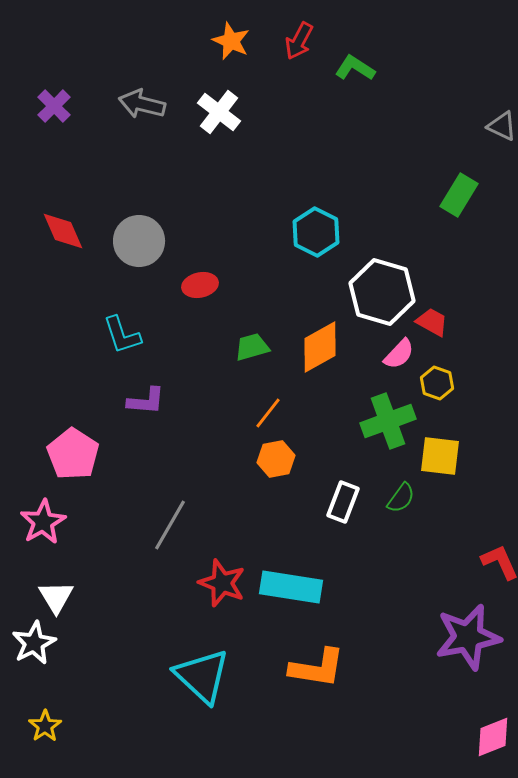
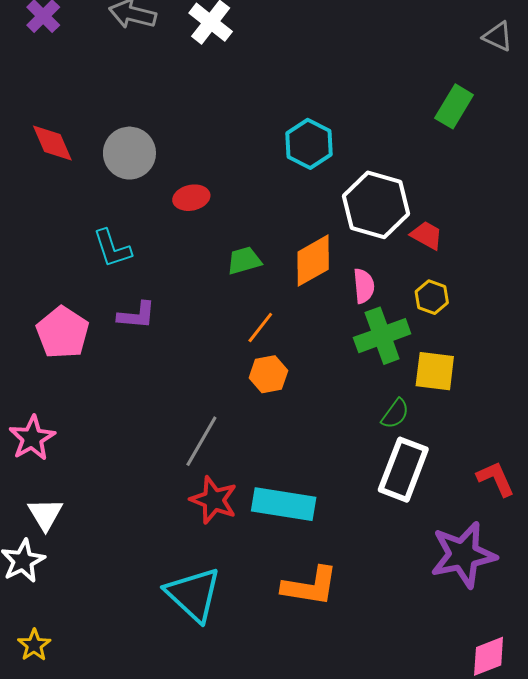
pink semicircle: (399, 354) -> (364, 286), moved, turned -48
pink pentagon: (73, 454) -> (63, 333), moved
white rectangle: (343, 502) -> (403, 470), moved, size x1.5
gray line: (170, 525) -> (201, 441), moved

